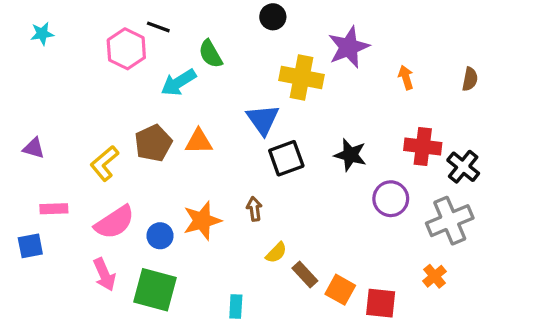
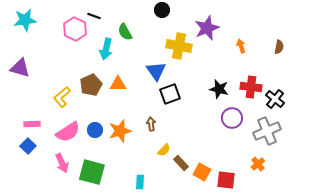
cyan star: (42, 34) -> (25, 20), size x1.6
cyan arrow: (179, 82) -> (106, 49), turned -45
purple triangle: (34, 148) -> (20, 68), moved, size x1.5
black star: (350, 155) -> (219, 89), moved
blue circle: (160, 236) -> (95, 130), moved
blue square: (30, 246) -> (28, 146), moved, turned -35

